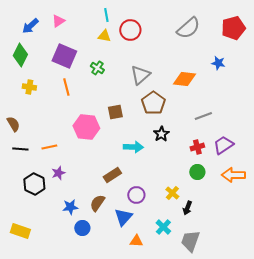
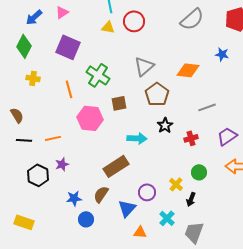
green cross: (97, 68) -> (98, 75), moved, size x1.6
orange line: (66, 87) -> (69, 89), moved
red cross: (197, 147) -> (191, 138), moved
green circle: (197, 172) -> (199, 172), moved
brown rectangle: (112, 175) -> (116, 166), size x1.4
purple circle: (136, 195) -> (147, 192), moved

